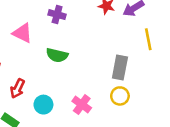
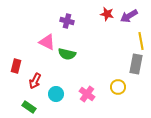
pink triangle: (23, 33) -> (47, 42), moved
gray rectangle: (120, 68) -> (136, 64), moved

